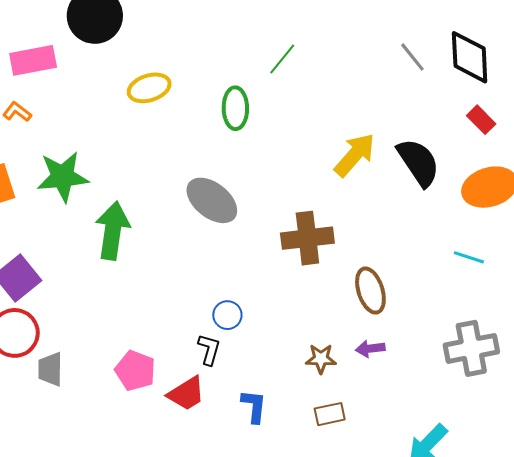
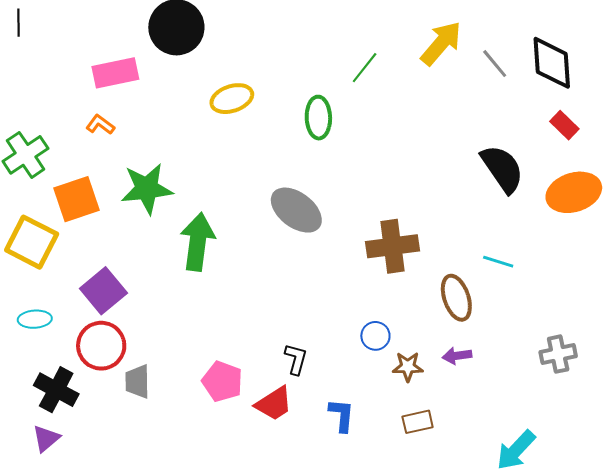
yellow arrow: (355, 155) -> (441, 43), moved
cyan line: (469, 257) -> (498, 262), moved
blue circle: (227, 315) -> (375, 336), moved
gray cross: (471, 348) -> (558, 354), size x0.7

